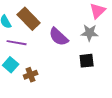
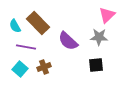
brown cross: (31, 75) -> (44, 67), moved

